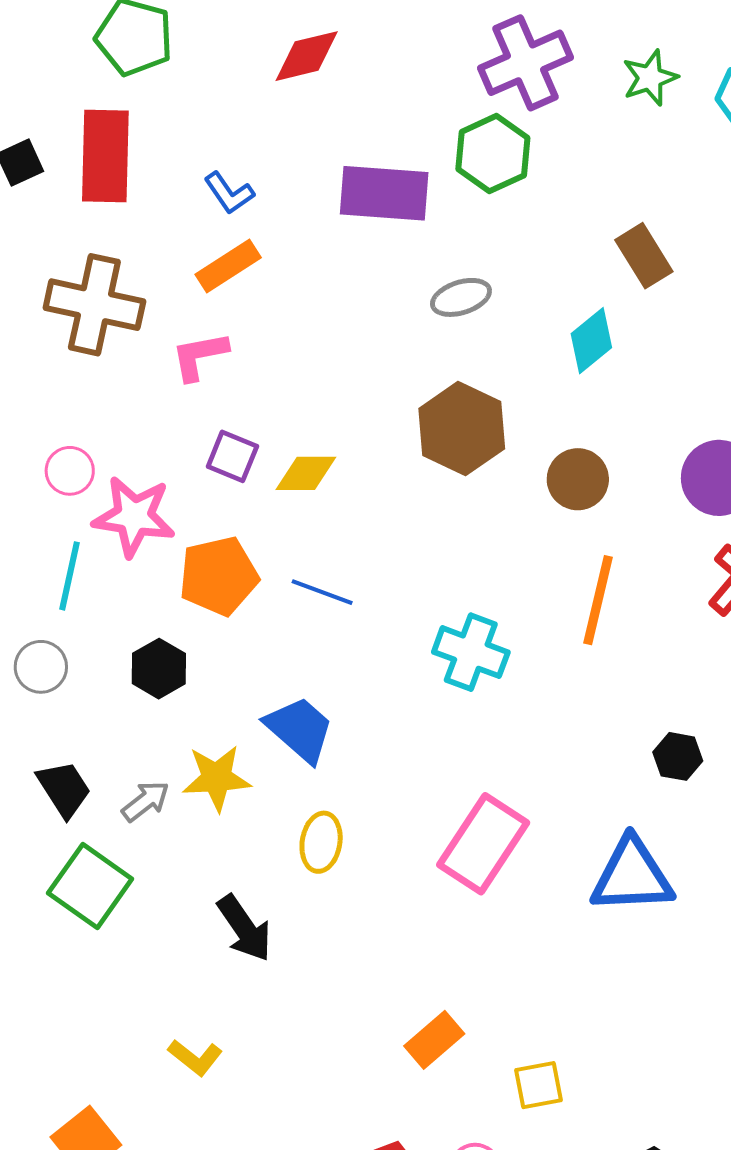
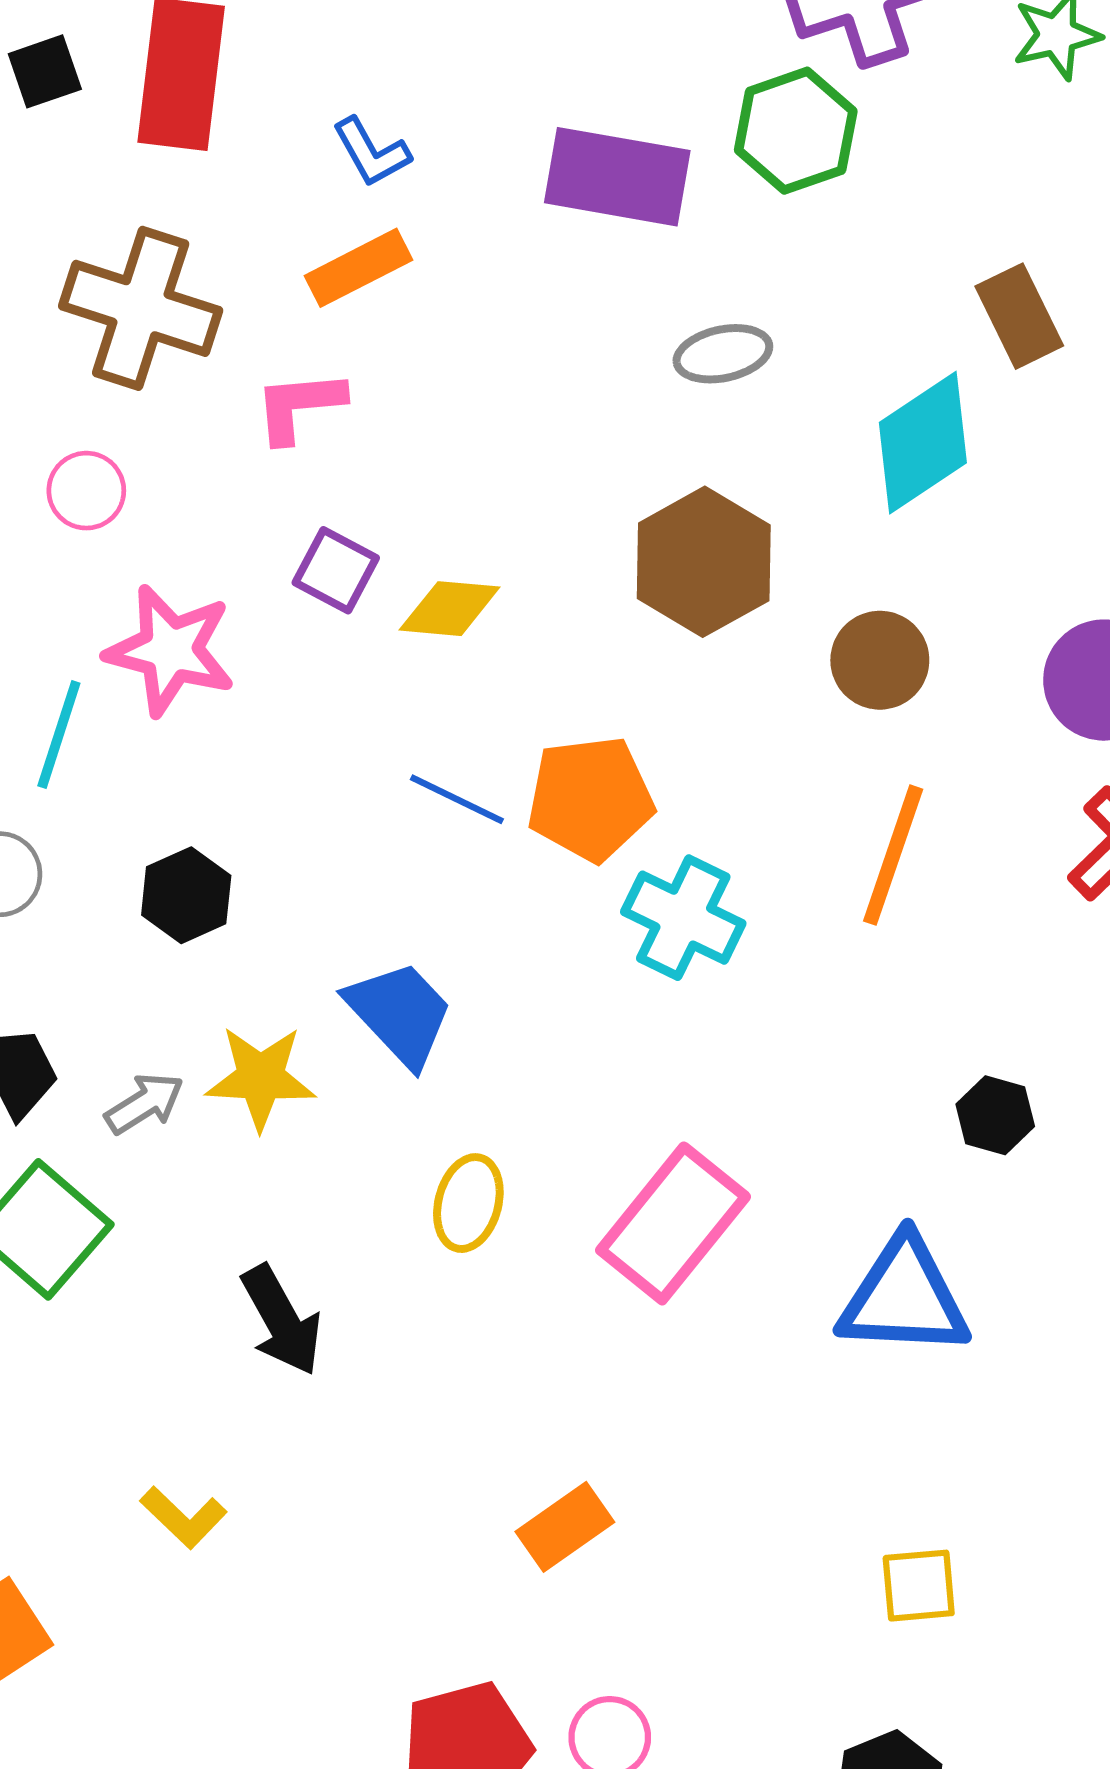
cyan diamond: (591, 341) -> (923, 443), size x1.4
pink circle: (70, 471) -> (86, 491), moved
orange pentagon: (219, 576) -> (590, 799), moved
yellow ellipse: (321, 842) -> (468, 1203), moved
yellow square: (538, 1085) -> (919, 1586), moved

